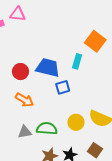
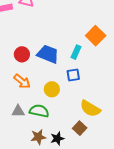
blue square: (63, 87) -> (73, 75), moved
yellow circle: (76, 122) -> (52, 89), moved
brown square: (95, 150) -> (80, 128), moved

